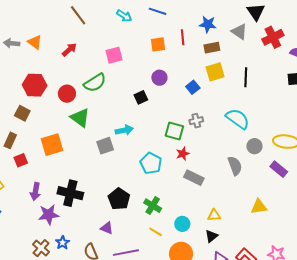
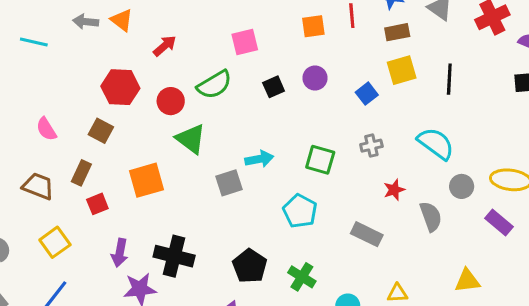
red arrow: (69, 50) -> (165, 46), moved
black square: (141, 97) -> (274, 87), moved
green square: (174, 131) -> (320, 160), moved
red star: (183, 154) -> (394, 190), moved

